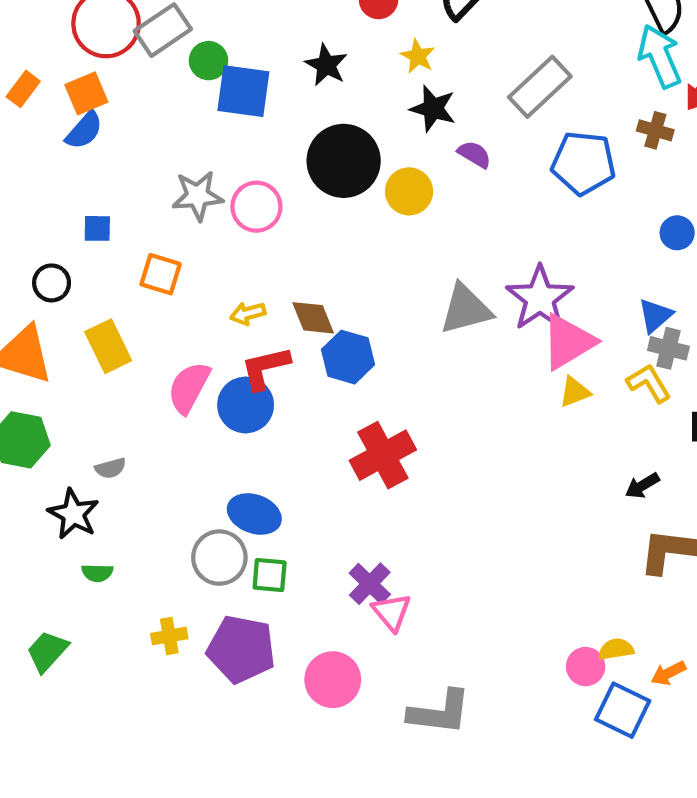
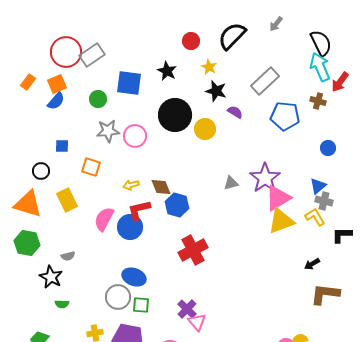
green circle: (208, 61) -> (98, 99), moved
gray triangle: (466, 309) -> (231, 183), size x0.6
yellow triangle: (575, 392) -> (281, 221), size x1.8

